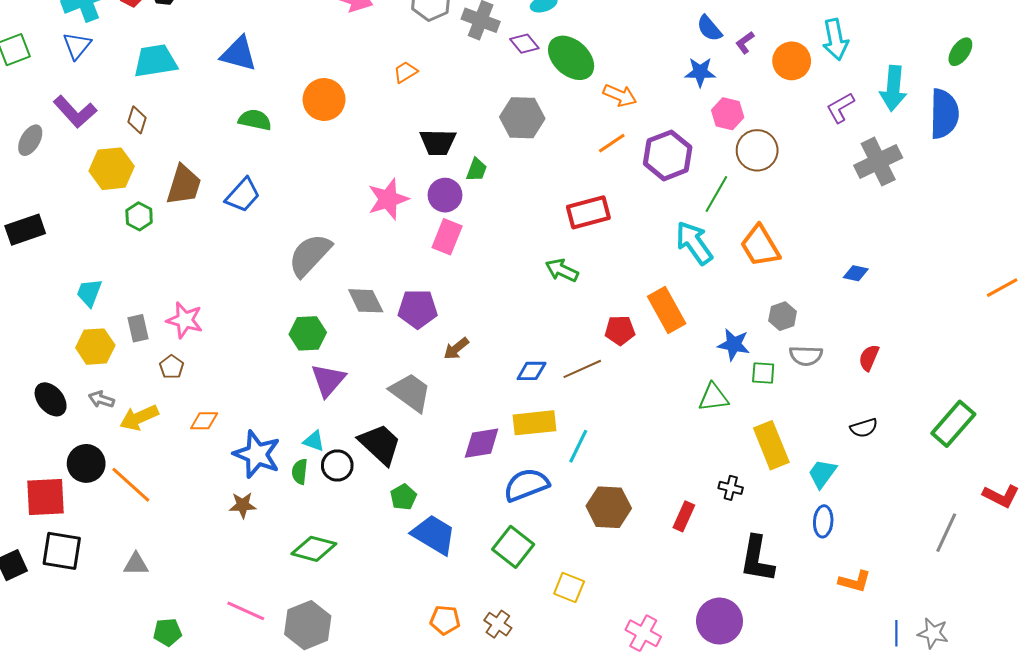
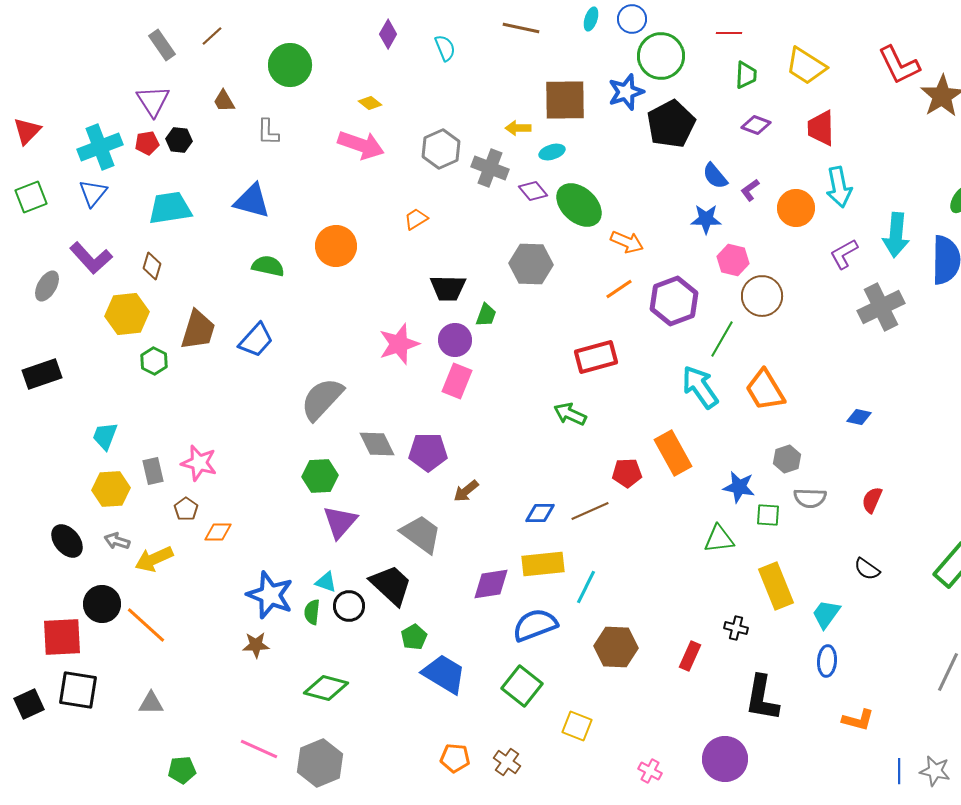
orange diamond: (204, 421) -> (218, 532), moved
black semicircle: (864, 428) -> (867, 569), turned 52
pink cross: (643, 633) -> (650, 771), size x0.7

